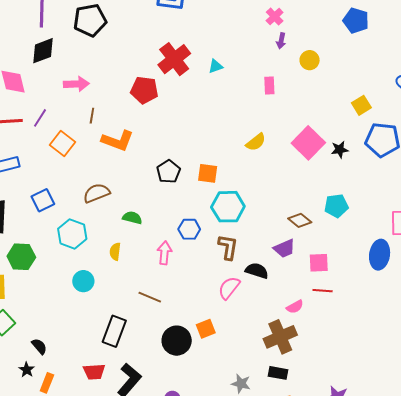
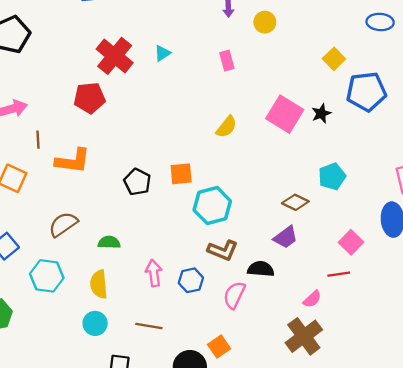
blue hexagon: (189, 229) -> (191, 280), moved
brown L-shape: (228, 247) -> (223, 250), turned 116
yellow semicircle: (115, 252) -> (99, 284), size x1.4
pink square: (319, 263) -> (351, 242), moved, turned -30
cyan circle: (83, 281) -> (95, 323), moved

